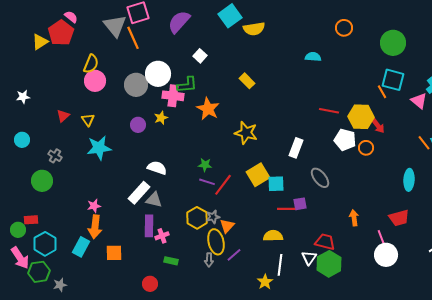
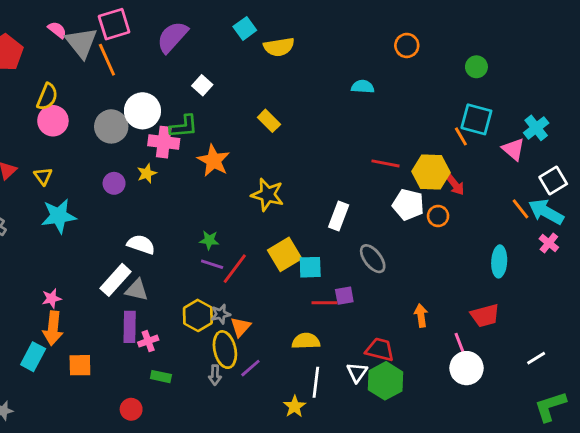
cyan square: (230, 16) -> (245, 28), size x0.7
pink semicircle: (71, 17) -> (57, 30), moved
green circle: (393, 43) -> (476, 67), size x0.6

